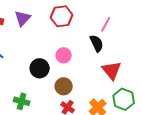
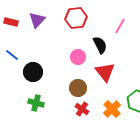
black semicircle: (97, 43) -> (100, 45), moved
black circle: (40, 68) -> (33, 72), moved
red triangle: (112, 70) -> (105, 72), moved

